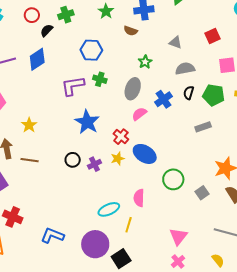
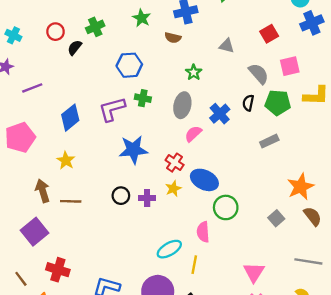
blue diamond: (37, 59) -> (70, 118), moved
gray semicircle: (185, 69) -> (259, 74), moved, turned 66
blue star: (87, 122) -> (133, 150), turned -30
purple cross: (94, 164) -> (147, 198), turned 32
green circle: (173, 179) -> (226, 207), moved

